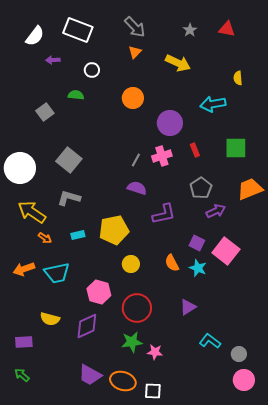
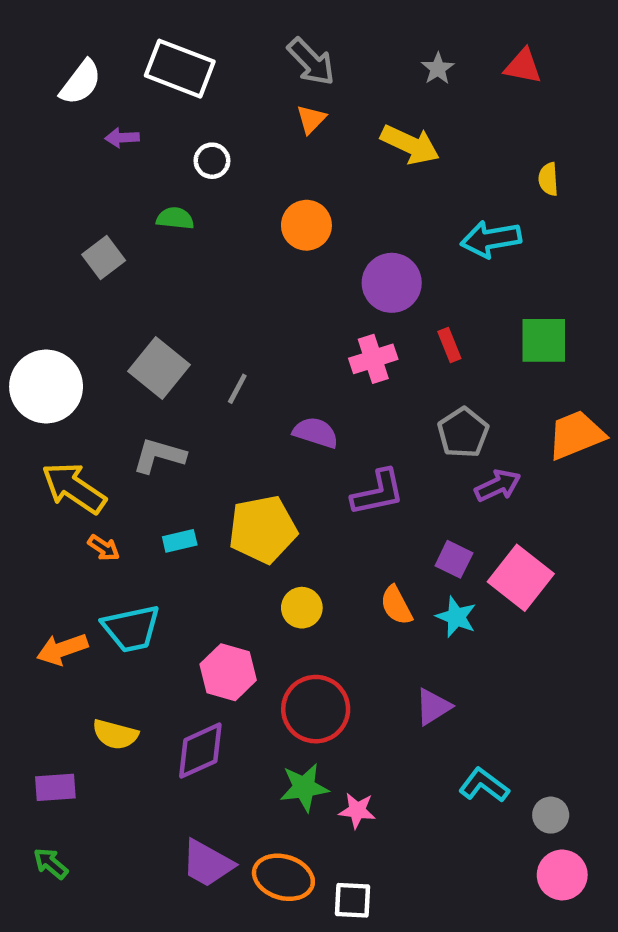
gray line: (136, 160) -> (237, 389), moved
orange arrow: (24, 269) -> (62, 649), moved

